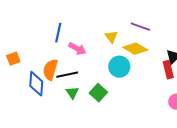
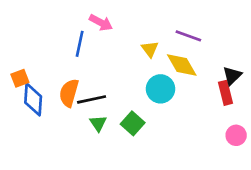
pink arrow: (77, 49) -> (101, 23), moved
yellow diamond: (135, 49) -> (182, 65), turned 30
blue diamond: (36, 84) -> (33, 99), moved

